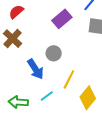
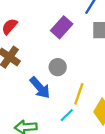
cyan line: (47, 96) -> (67, 115), moved

